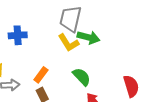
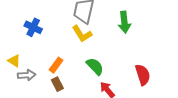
blue cross: (18, 35) -> (33, 27), turned 30
green arrow: (88, 37) -> (124, 22), moved, turned 70

